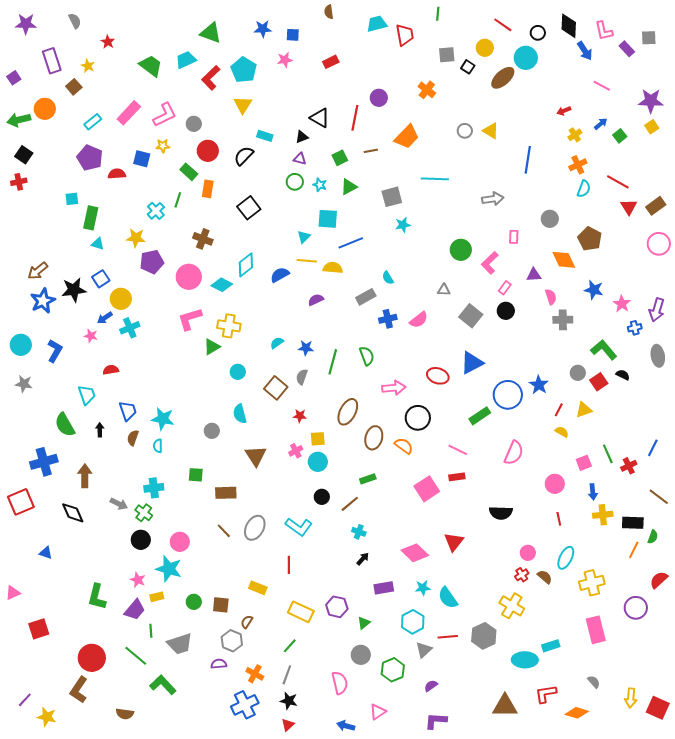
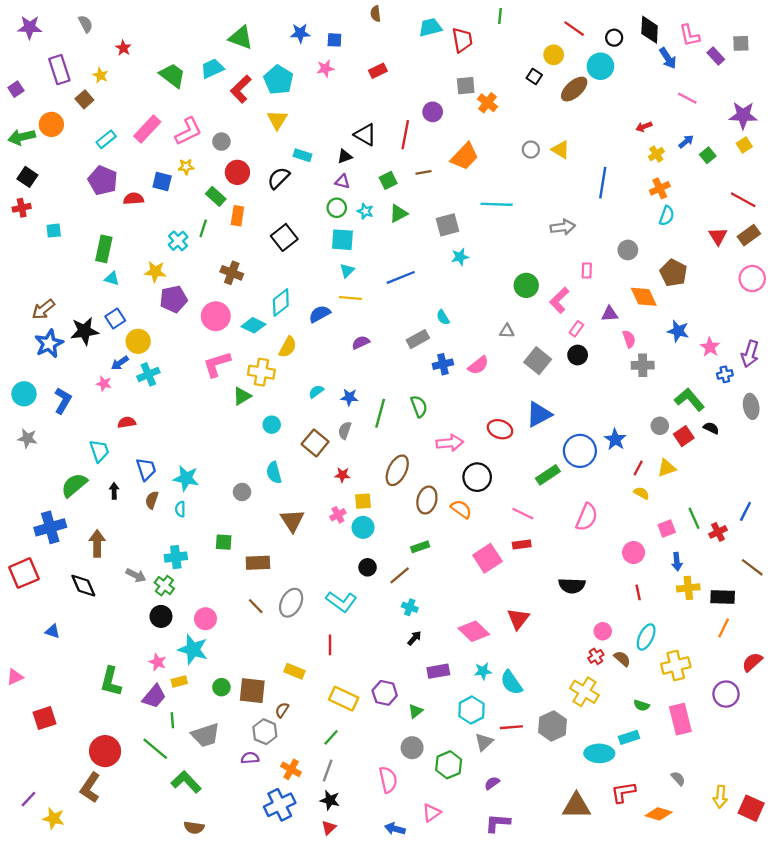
gray square: (447, 55) -> (466, 86), moved
red line: (618, 182) -> (743, 200), moved
cyan square: (72, 199) -> (54, 231), moved
cyan square: (328, 219) -> (342, 240), moved
yellow semicircle: (333, 268) -> (288, 347), moved, turned 114
green semicircle: (65, 425) -> (74, 485), turned 80
green semicircle: (653, 537) -> (642, 705), moved, turned 88
brown square: (221, 605) -> (252, 691), size x1.4
brown semicircle: (125, 714) -> (194, 828), moved

